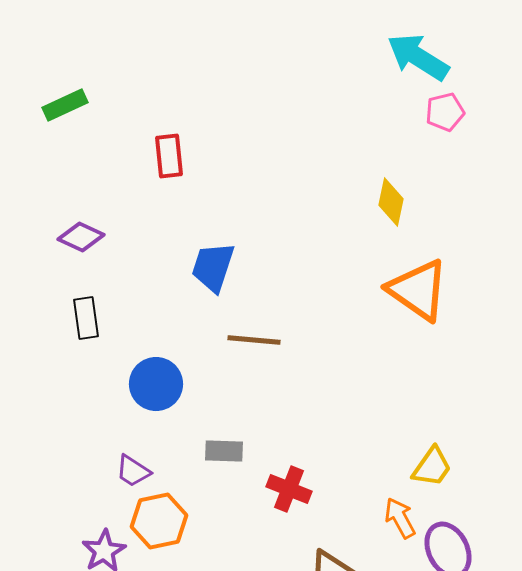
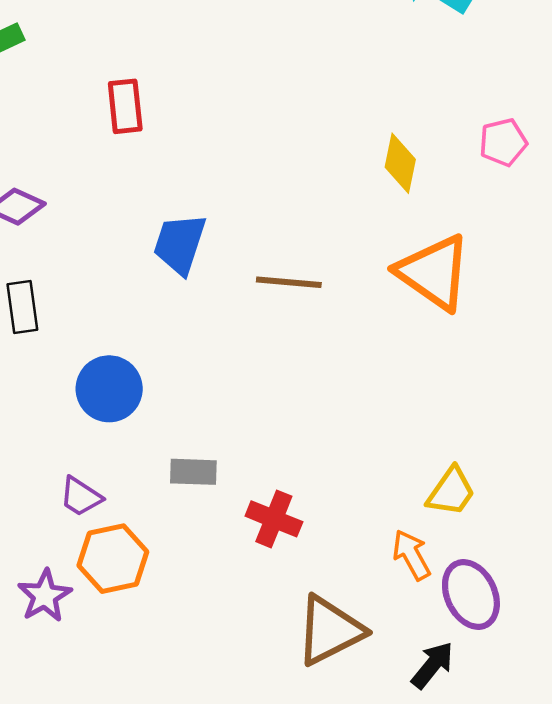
pink pentagon: (445, 112) -> (503, 142), moved
brown line: (254, 340) -> (289, 282), moved

